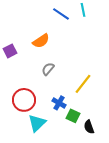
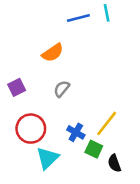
blue line: (61, 14) -> (78, 18), turned -48
purple square: (10, 51) -> (17, 87), moved
yellow line: (83, 84) -> (107, 123), moved

